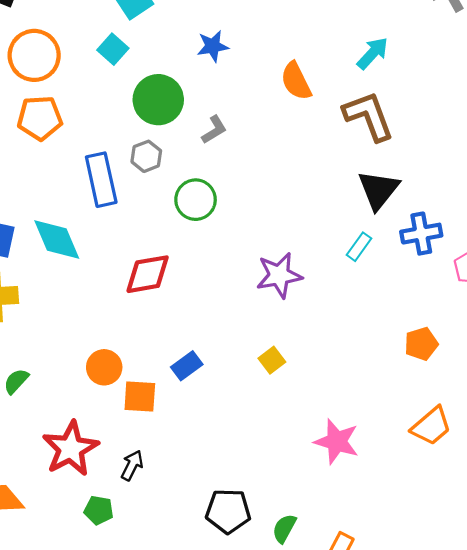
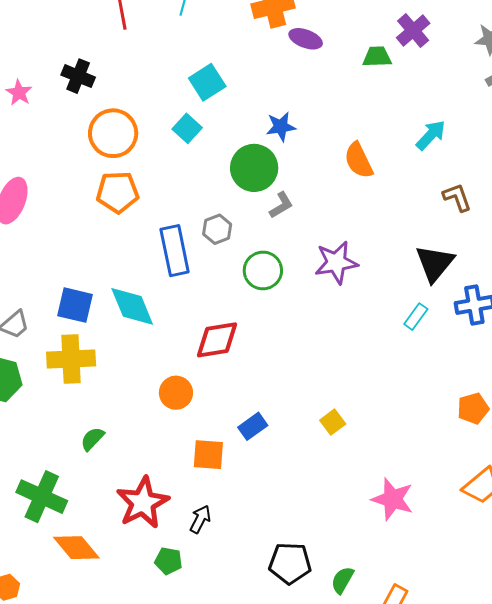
green circle: (158, 100) -> (254, 168), moved
brown L-shape: (369, 116) -> (457, 197), moved, size x0.6
purple star: (279, 275) -> (336, 262), moved
orange circle: (104, 367) -> (176, 393), moved

